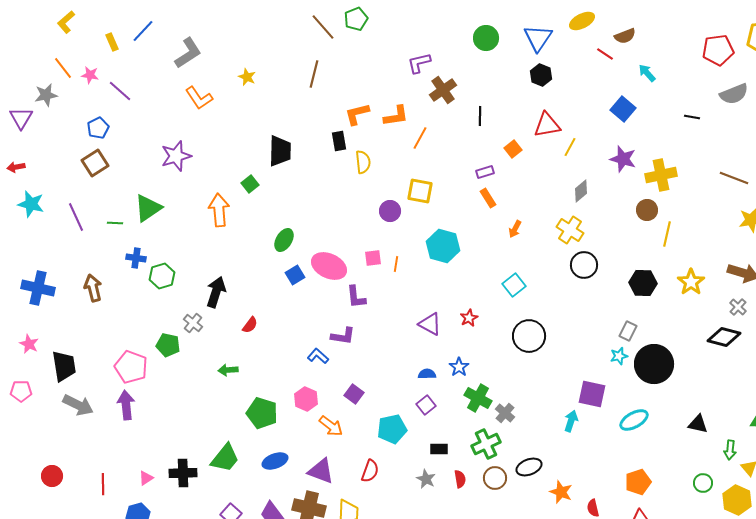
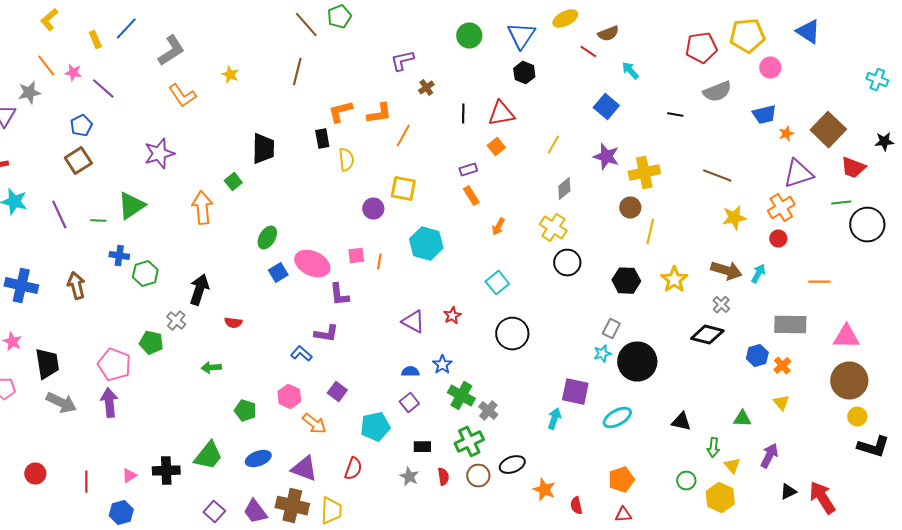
brown cross: (443, 90) -> (426, 88), size x0.6
red triangle: (547, 125) -> (501, 114), moved
red semicircle: (250, 325) -> (233, 323), turned 60
green pentagon: (262, 413) -> (245, 411), size x0.7

